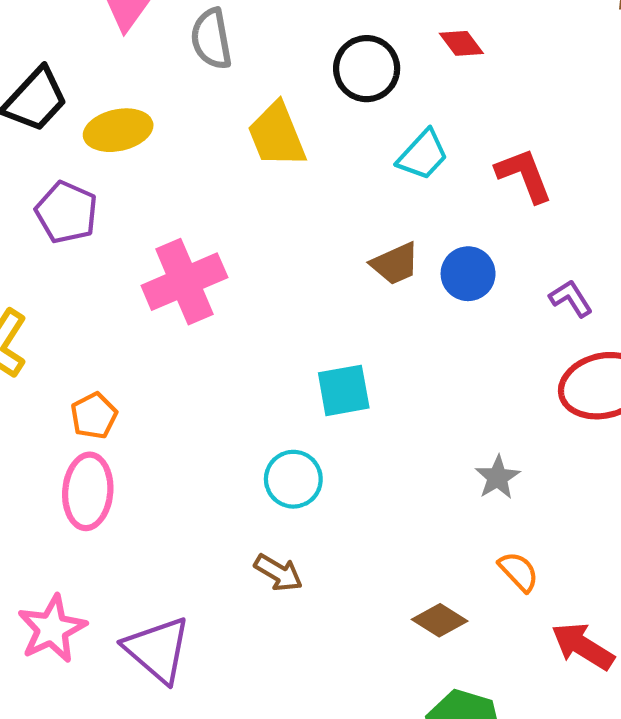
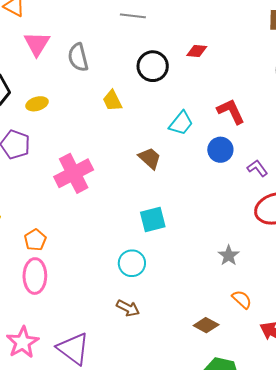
red diamond: (461, 43) -> (197, 51), turned -45
yellow ellipse: (118, 130) -> (37, 104), size x0.7
yellow trapezoid: (277, 135) -> (112, 101), size x0.7
cyan trapezoid: (423, 155) -> (181, 123), moved
brown trapezoid: (395, 264) -> (150, 158), moved, turned -110
blue circle: (468, 274) -> (220, 150), moved

